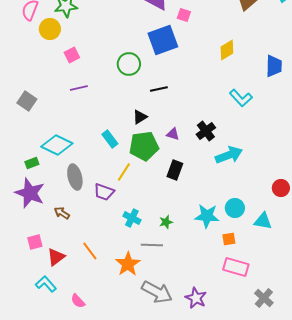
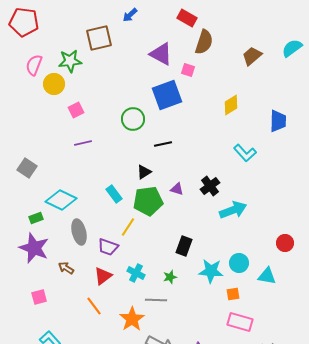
gray square: (27, 101) -> (27, 168), moved
black rectangle: (175, 170) -> (184, 246), moved
red triangle: (56, 257) -> (103, 276), moved

